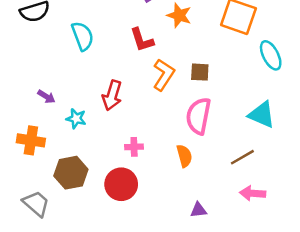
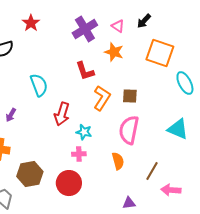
cyan semicircle: (82, 36) -> (39, 85), moved
purple arrow: (46, 97) -> (11, 115), turned 88
cyan star: (76, 119) -> (84, 132), moved
brown line: (242, 157) -> (152, 171), moved, turned -30

